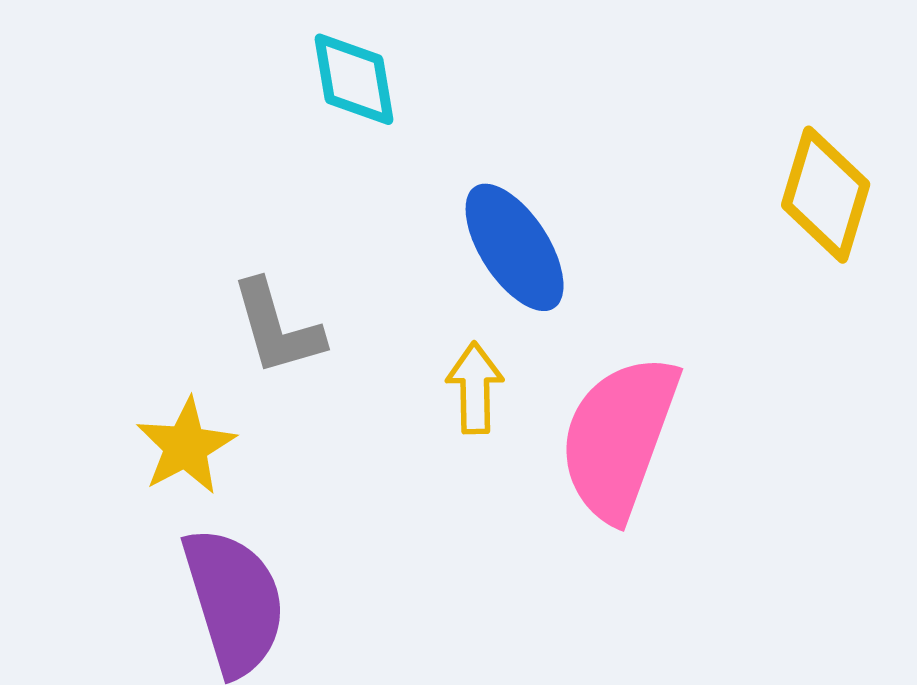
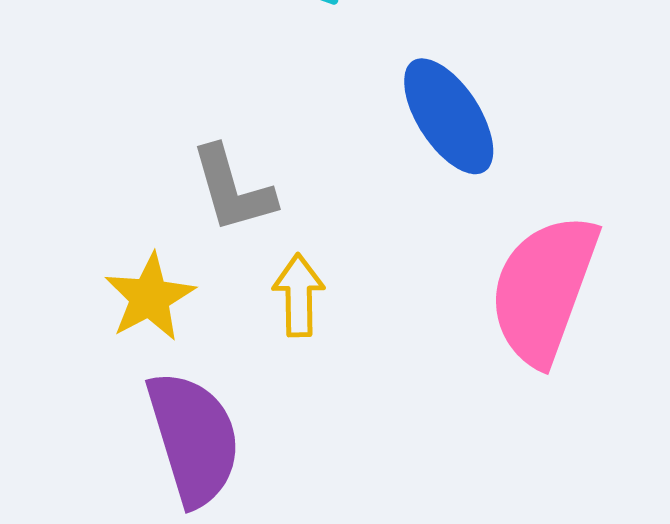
yellow arrow: (475, 388) -> (299, 295), moved

